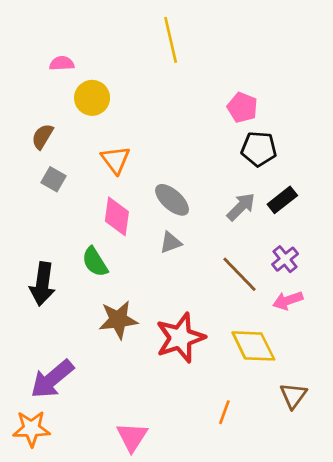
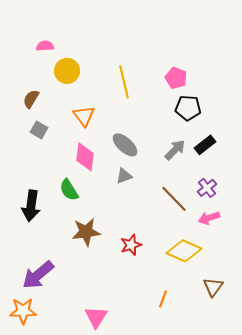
yellow line: (171, 40) -> (124, 82), moved
red star: (180, 338) -> (131, 245), size x0.6
yellow diamond: (253, 346) -> (184, 251), turned -40

